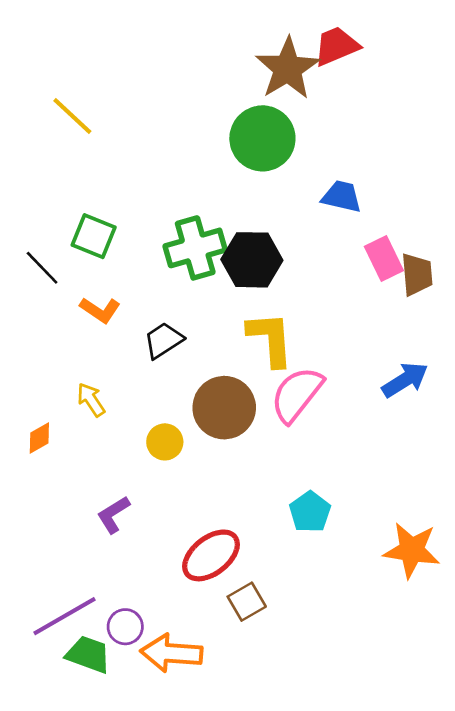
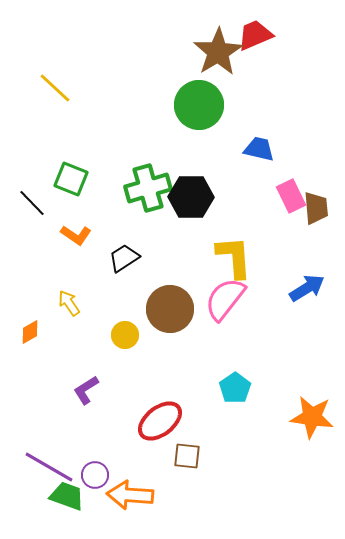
yellow L-shape: (270, 339) -> (234, 257), moved
brown square: (247, 602) -> (187, 456), turned 36
purple line: (65, 616) -> (49, 467), turned 60

